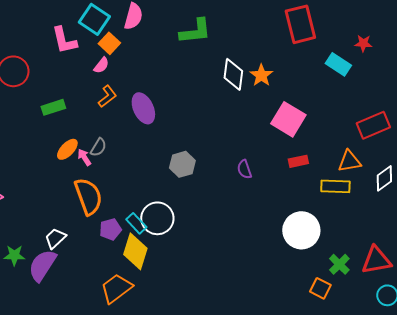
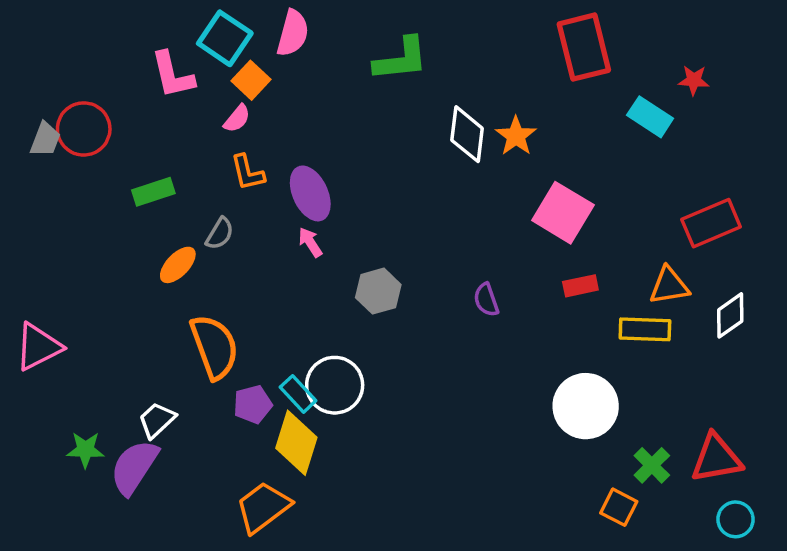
orange L-shape: (107, 96) -> (247, 173), turned 115
gray semicircle: (98, 147) -> (220, 234), moved
pink arrow: (84, 157) -> (310, 242), moved

